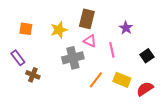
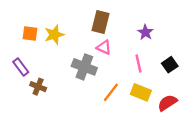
yellow star: (59, 30) -> (54, 35), moved
pink line: (112, 50) -> (139, 63), moved
gray cross: (73, 58) -> (84, 67), turned 35

